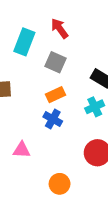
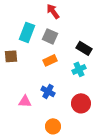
cyan rectangle: (24, 42) -> (27, 32), moved
blue cross: (53, 119) -> (48, 91), moved

